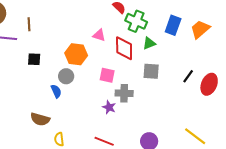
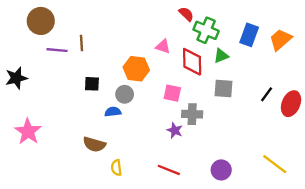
brown line: (29, 24) -> (81, 43), moved
black square: (34, 59) -> (92, 84), moved
blue semicircle: (56, 91) -> (113, 112), turned -72

